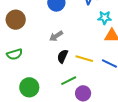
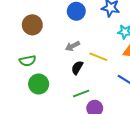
yellow line: (84, 59) -> (98, 57), moved
green circle: (29, 87) -> (39, 84), moved

